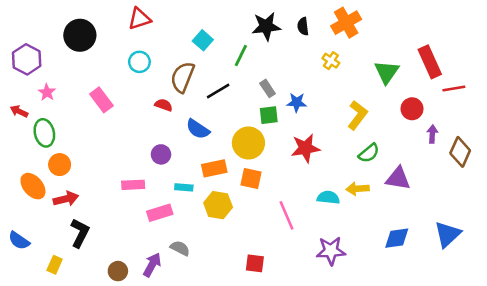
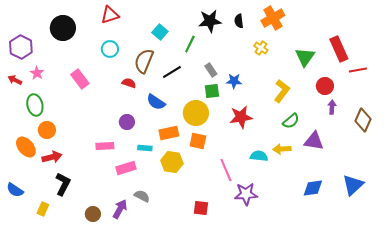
red arrow: (19, 111) -> (15, 80), moved
purple arrow: (432, 134) -> (332, 107), moved
purple star: (331, 251) -> (246, 194), moved

